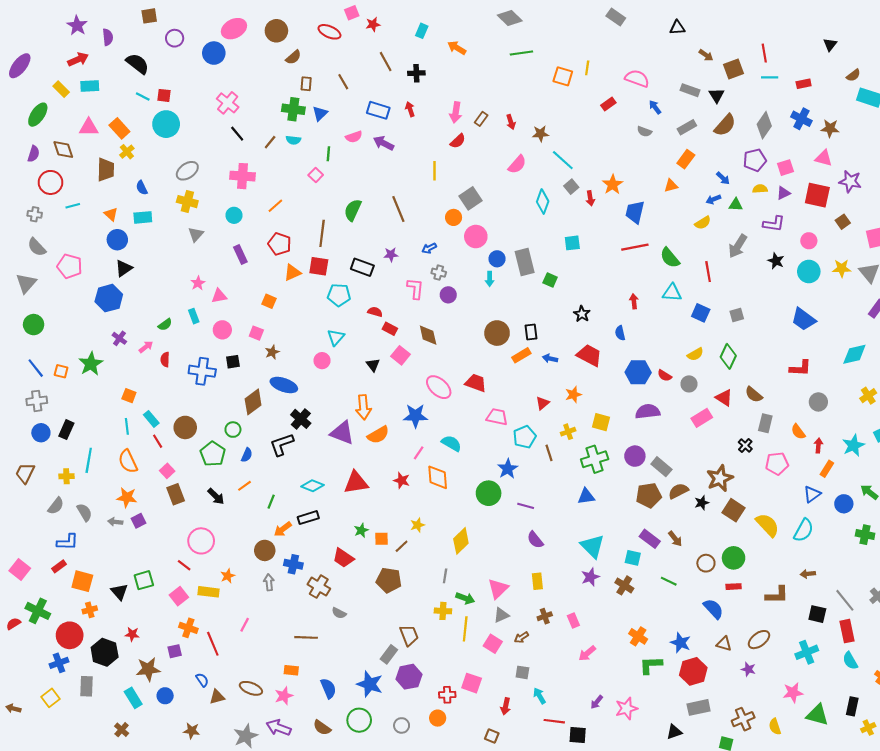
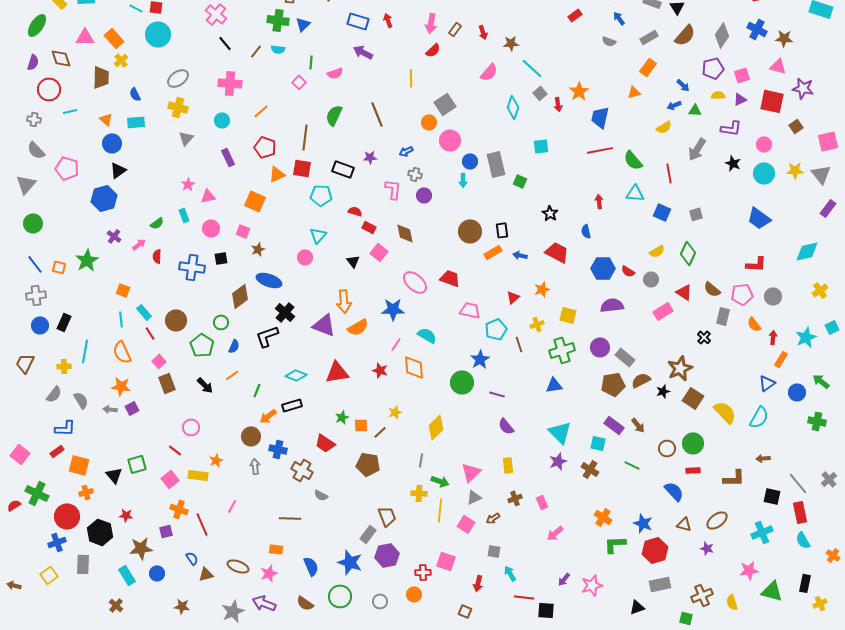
pink semicircle: (354, 137) -> (335, 73), moved
orange square: (269, 301) -> (255, 201), size x1.5
pink pentagon: (777, 463) -> (742, 294), moved
pink circle: (201, 541) -> (191, 427), size x0.7

